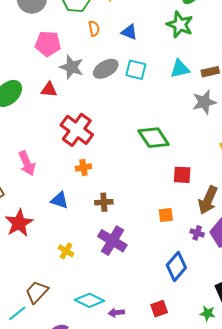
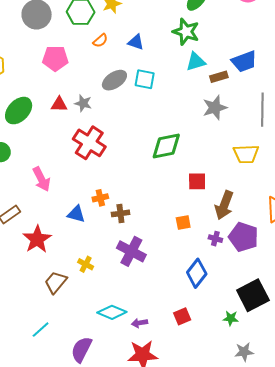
orange semicircle: (94, 28) -> (100, 41), turned 63
gray star: (72, 67) -> (83, 103), moved, size x0.7
cyan triangle: (180, 69) -> (196, 62), moved
green diamond: (154, 138) -> (166, 146), turned -64
orange cross: (83, 168) -> (100, 198), moved
brown trapezoid: (37, 292) -> (56, 282), moved

